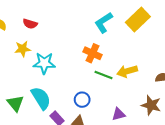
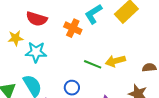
red semicircle: (30, 24) -> (37, 19), moved, size x1.5
orange cross: (92, 53) -> (73, 28), moved

